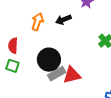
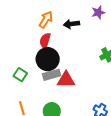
red semicircle: (13, 46) -> (45, 41), moved
green square: (12, 66) -> (20, 75), moved

